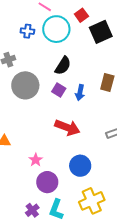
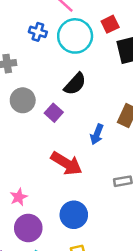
gray circle: (25, 85) -> (23, 100), size x0.7
purple square: (59, 90) -> (54, 113), moved
blue arrow: (80, 93) -> (97, 134), moved

